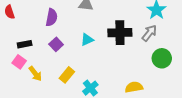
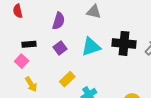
cyan triangle: (87, 40) -> (91, 47), size x1.5
yellow arrow: (35, 74) -> (31, 84), moved

